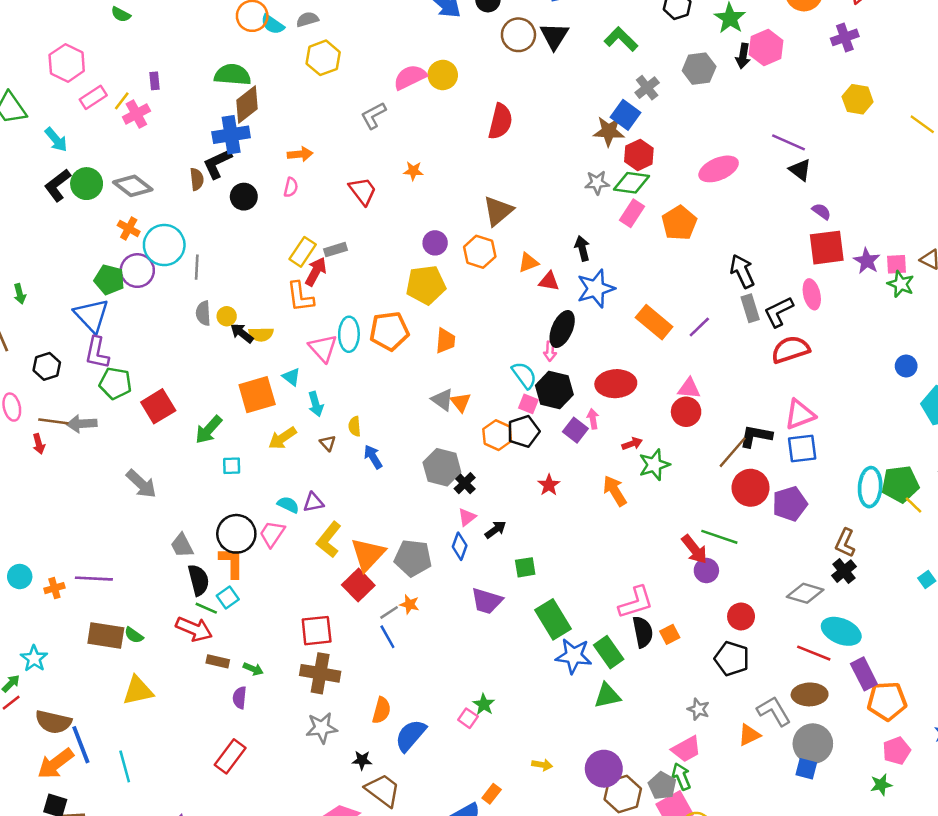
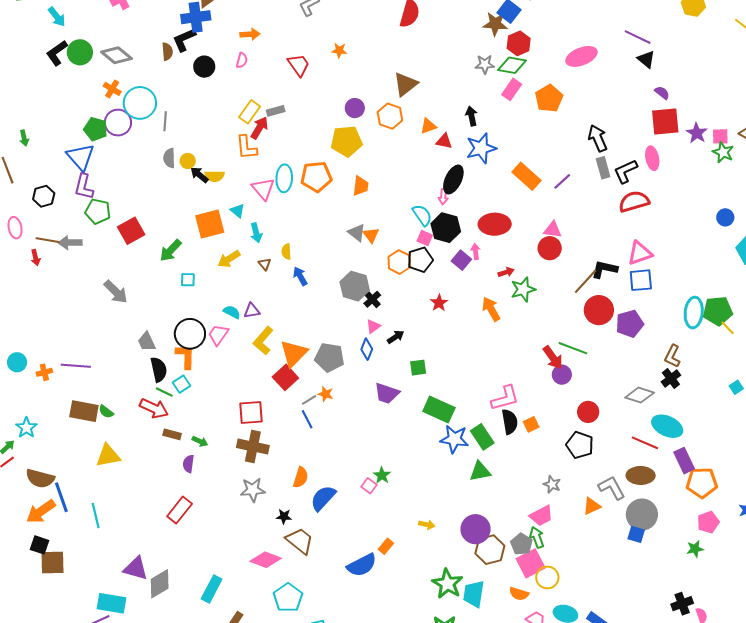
green rectangle: (553, 619) -> (439, 410), turned -36

